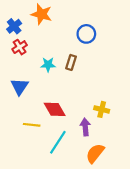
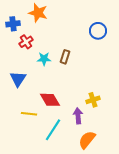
blue cross: (14, 26) -> (13, 24), turned 32
blue circle: (86, 34) -> (98, 31), moved
red cross: (20, 47) -> (26, 42), moved
yellow cross: (102, 109) -> (93, 100), turned -32

